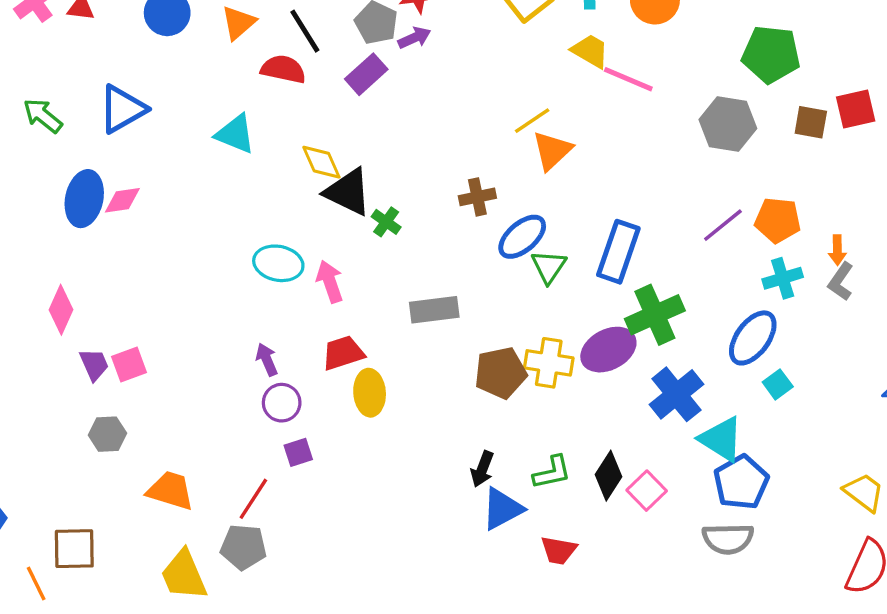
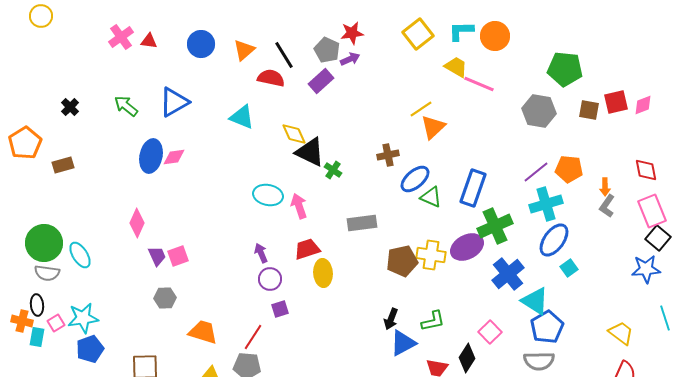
green triangle: (549, 267) -> (431, 197), turned -40
cyan cross: (783, 278) -> (546, 204), moved, size x1.4
black diamond: (608, 476) -> (467, 358), moved

